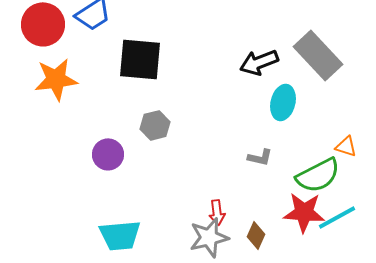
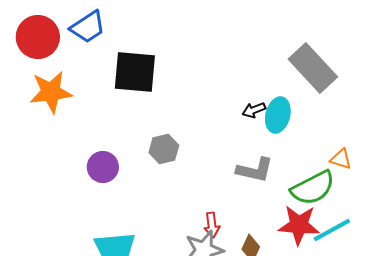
black arrow: (259, 62) -> (254, 110), moved, size x0.6
gray hexagon: (155, 125) -> (164, 149), moved
gray L-shape: (260, 157) -> (255, 170), size x1.5

